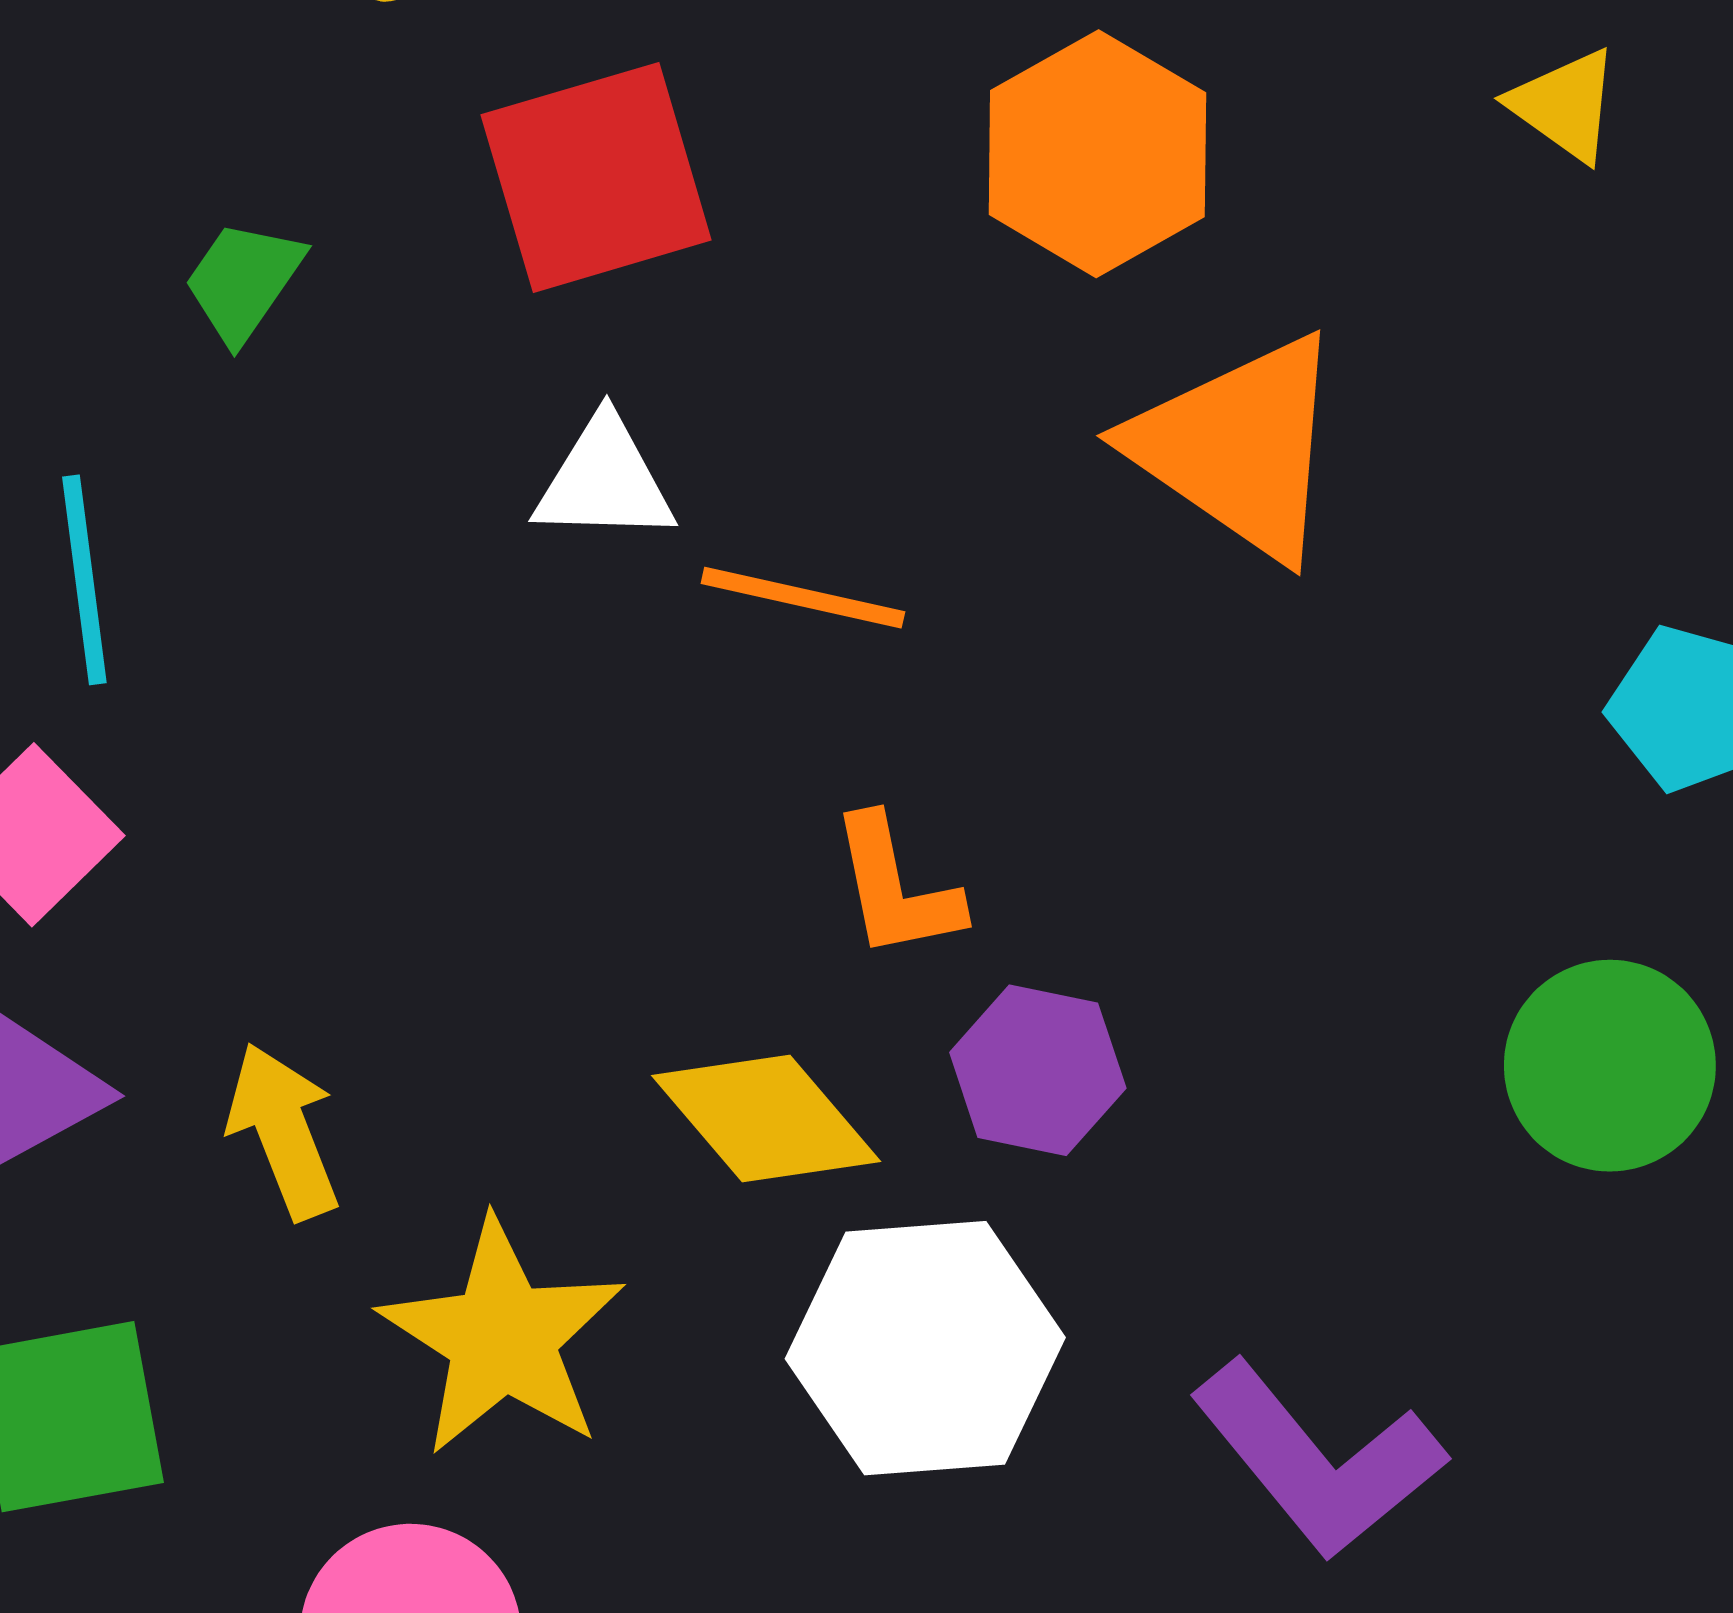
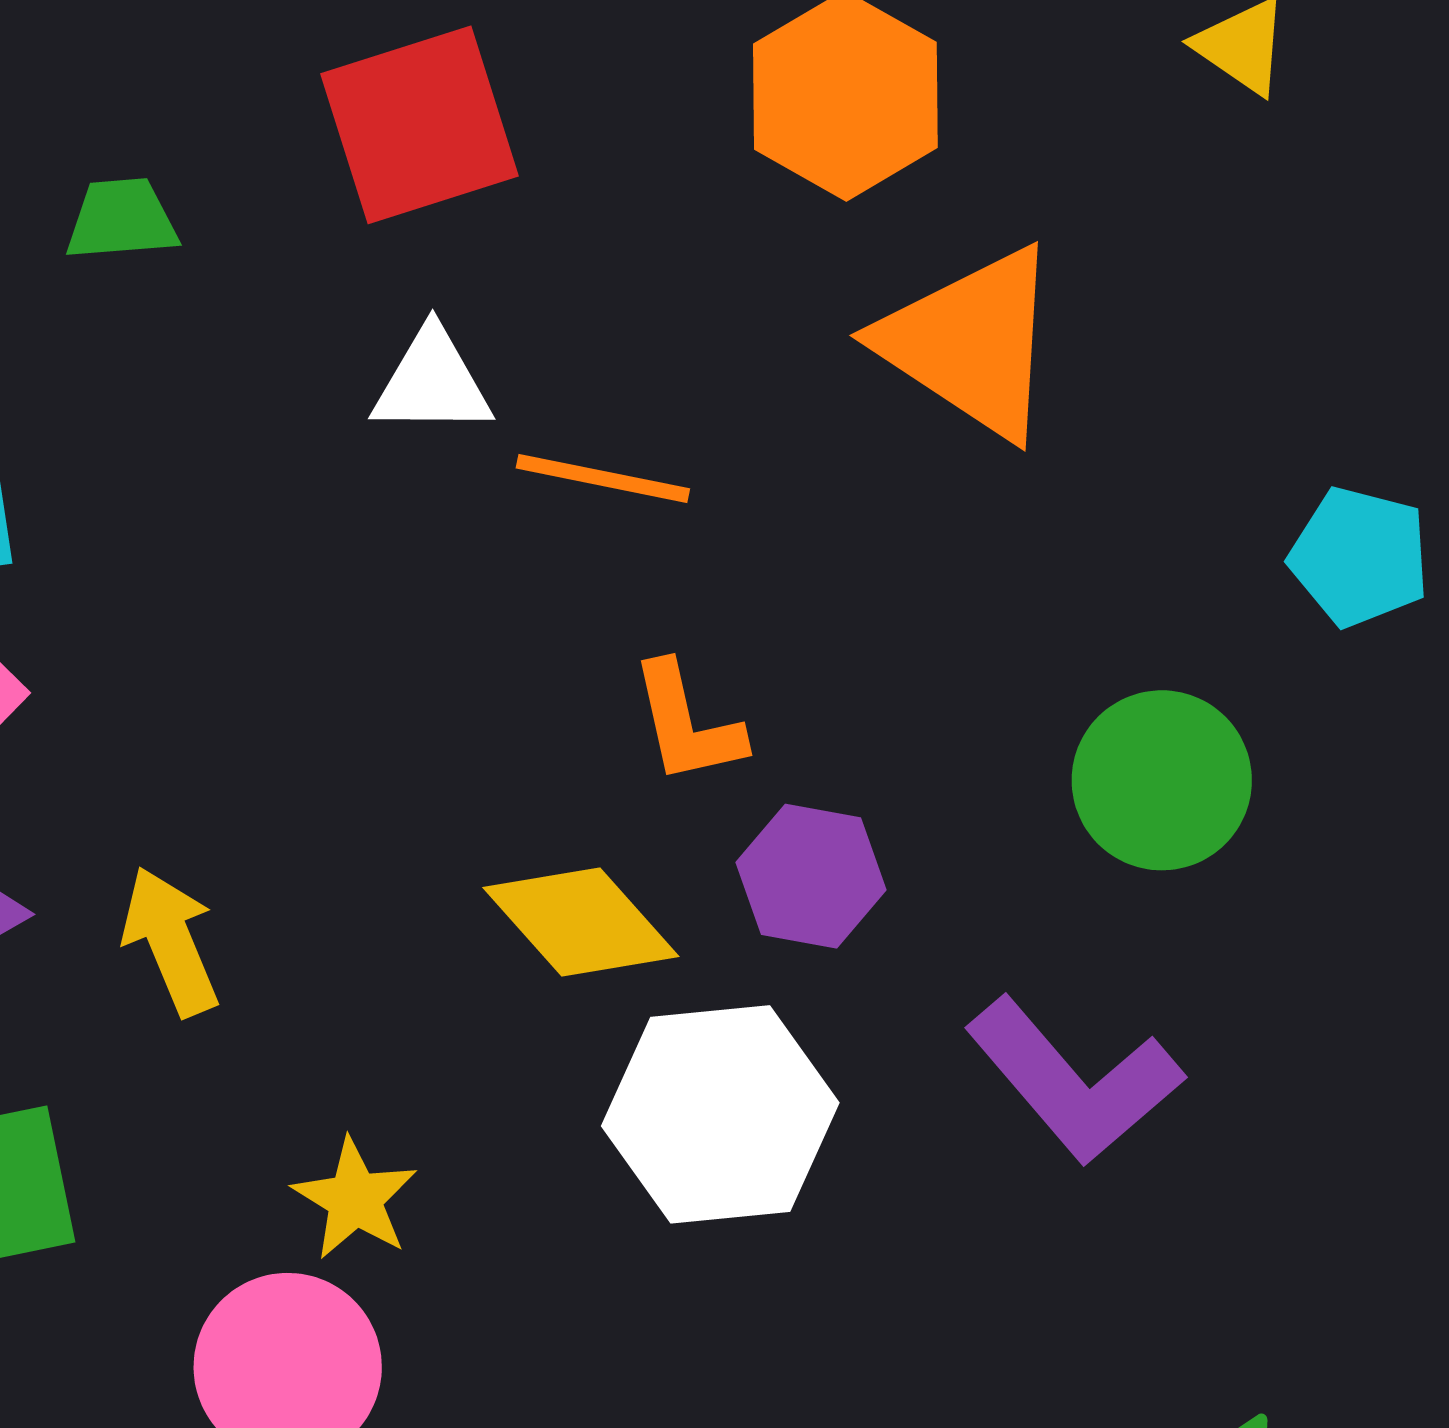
green trapezoid: (243, 281) -> (122, 219), turned 52
green circle: (1610, 1066) -> (1162, 780), moved
yellow star: (502, 1337) -> (355, 1199), moved, size x0.6
purple L-shape: (1318, 1460) -> (1074, 1081), moved

